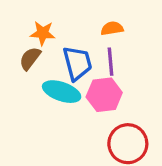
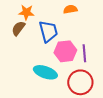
purple line: (111, 62) -> (84, 53), moved
cyan ellipse: (62, 92) -> (45, 72), moved

